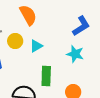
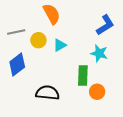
green rectangle: (46, 76) -> (83, 76), moved

